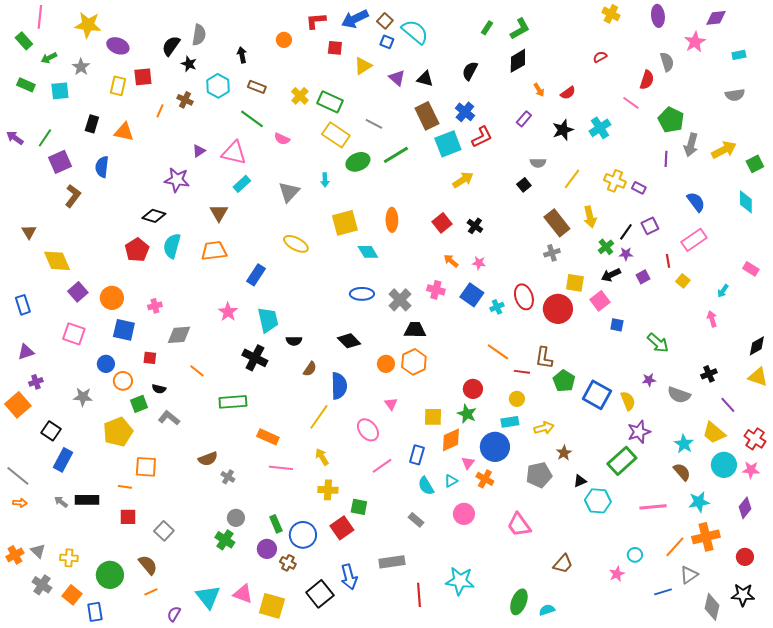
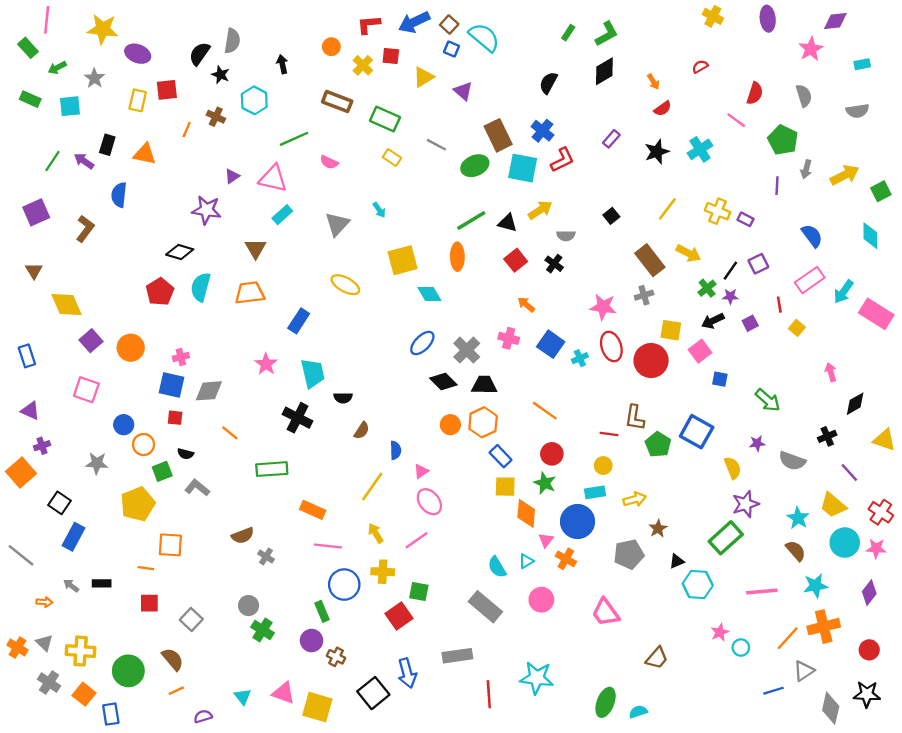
gray semicircle: (667, 62) -> (804, 96), moved
black triangle: (425, 79) -> (508, 223), moved
brown rectangle: (257, 87) -> (337, 102), moved, size x1.4
orange arrow: (539, 90) -> (653, 82), moved
yellow cross: (300, 96) -> (363, 65), moved
green line: (252, 119) -> (294, 139), turned -60
yellow rectangle: (336, 135) -> (392, 158), size x0.6
purple arrow: (15, 138) -> (84, 161), moved
cyan square: (448, 144) -> (523, 168), turned 32
gray arrow: (691, 145) -> (806, 169), size x0.7
green line: (396, 155) -> (471, 221), moved
purple square: (60, 162) -> (36, 212), moved
green ellipse: (358, 162) -> (475, 166), moved
gray semicircle: (538, 163) -> (566, 236), moved
cyan arrow: (325, 180) -> (379, 210), turned -32
yellow arrow: (590, 217) -> (688, 253), turned -50
pink star: (479, 263) -> (603, 307), moved, size x1.6
pink rectangle: (751, 269) -> (876, 314), size x1.8
cyan arrow: (723, 291) -> (844, 292), moved, size x1.5
blue ellipse: (362, 294) -> (422, 343), turned -45
blue square: (124, 330) -> (172, 385), moved
black diamond: (349, 341) -> (443, 382), moved
black diamond: (757, 346) -> (855, 404), moved
purple triangle: (26, 352) -> (30, 411), turned 42
orange line: (498, 352) -> (545, 411), moved
blue semicircle: (339, 386) -> (396, 450), size x0.6
blue square: (597, 395) -> (697, 432), moved
pink triangle: (391, 404) -> (421, 471), moved, turned 32
orange diamond: (451, 440) -> (526, 513), turned -60
blue rectangle: (417, 455) -> (501, 456), moved, turned -60
pink line: (382, 466) -> (417, 540), moved
black rectangle: (87, 500) -> (102, 583), size x0.7
orange arrow: (20, 503) -> (44, 602), moved
gray circle: (236, 518) -> (249, 606), moved
gray rectangle: (416, 520) -> (485, 607), size x1.8
blue circle: (303, 535) -> (344, 585), moved
orange cross: (15, 555) -> (18, 648), turned -30
yellow cross: (69, 558) -> (81, 651), size x1.4
pink star: (617, 574) -> (720, 632), moved
cyan triangle: (208, 597) -> (243, 697), size x0.6
purple semicircle: (174, 614) -> (203, 716), turned 42

